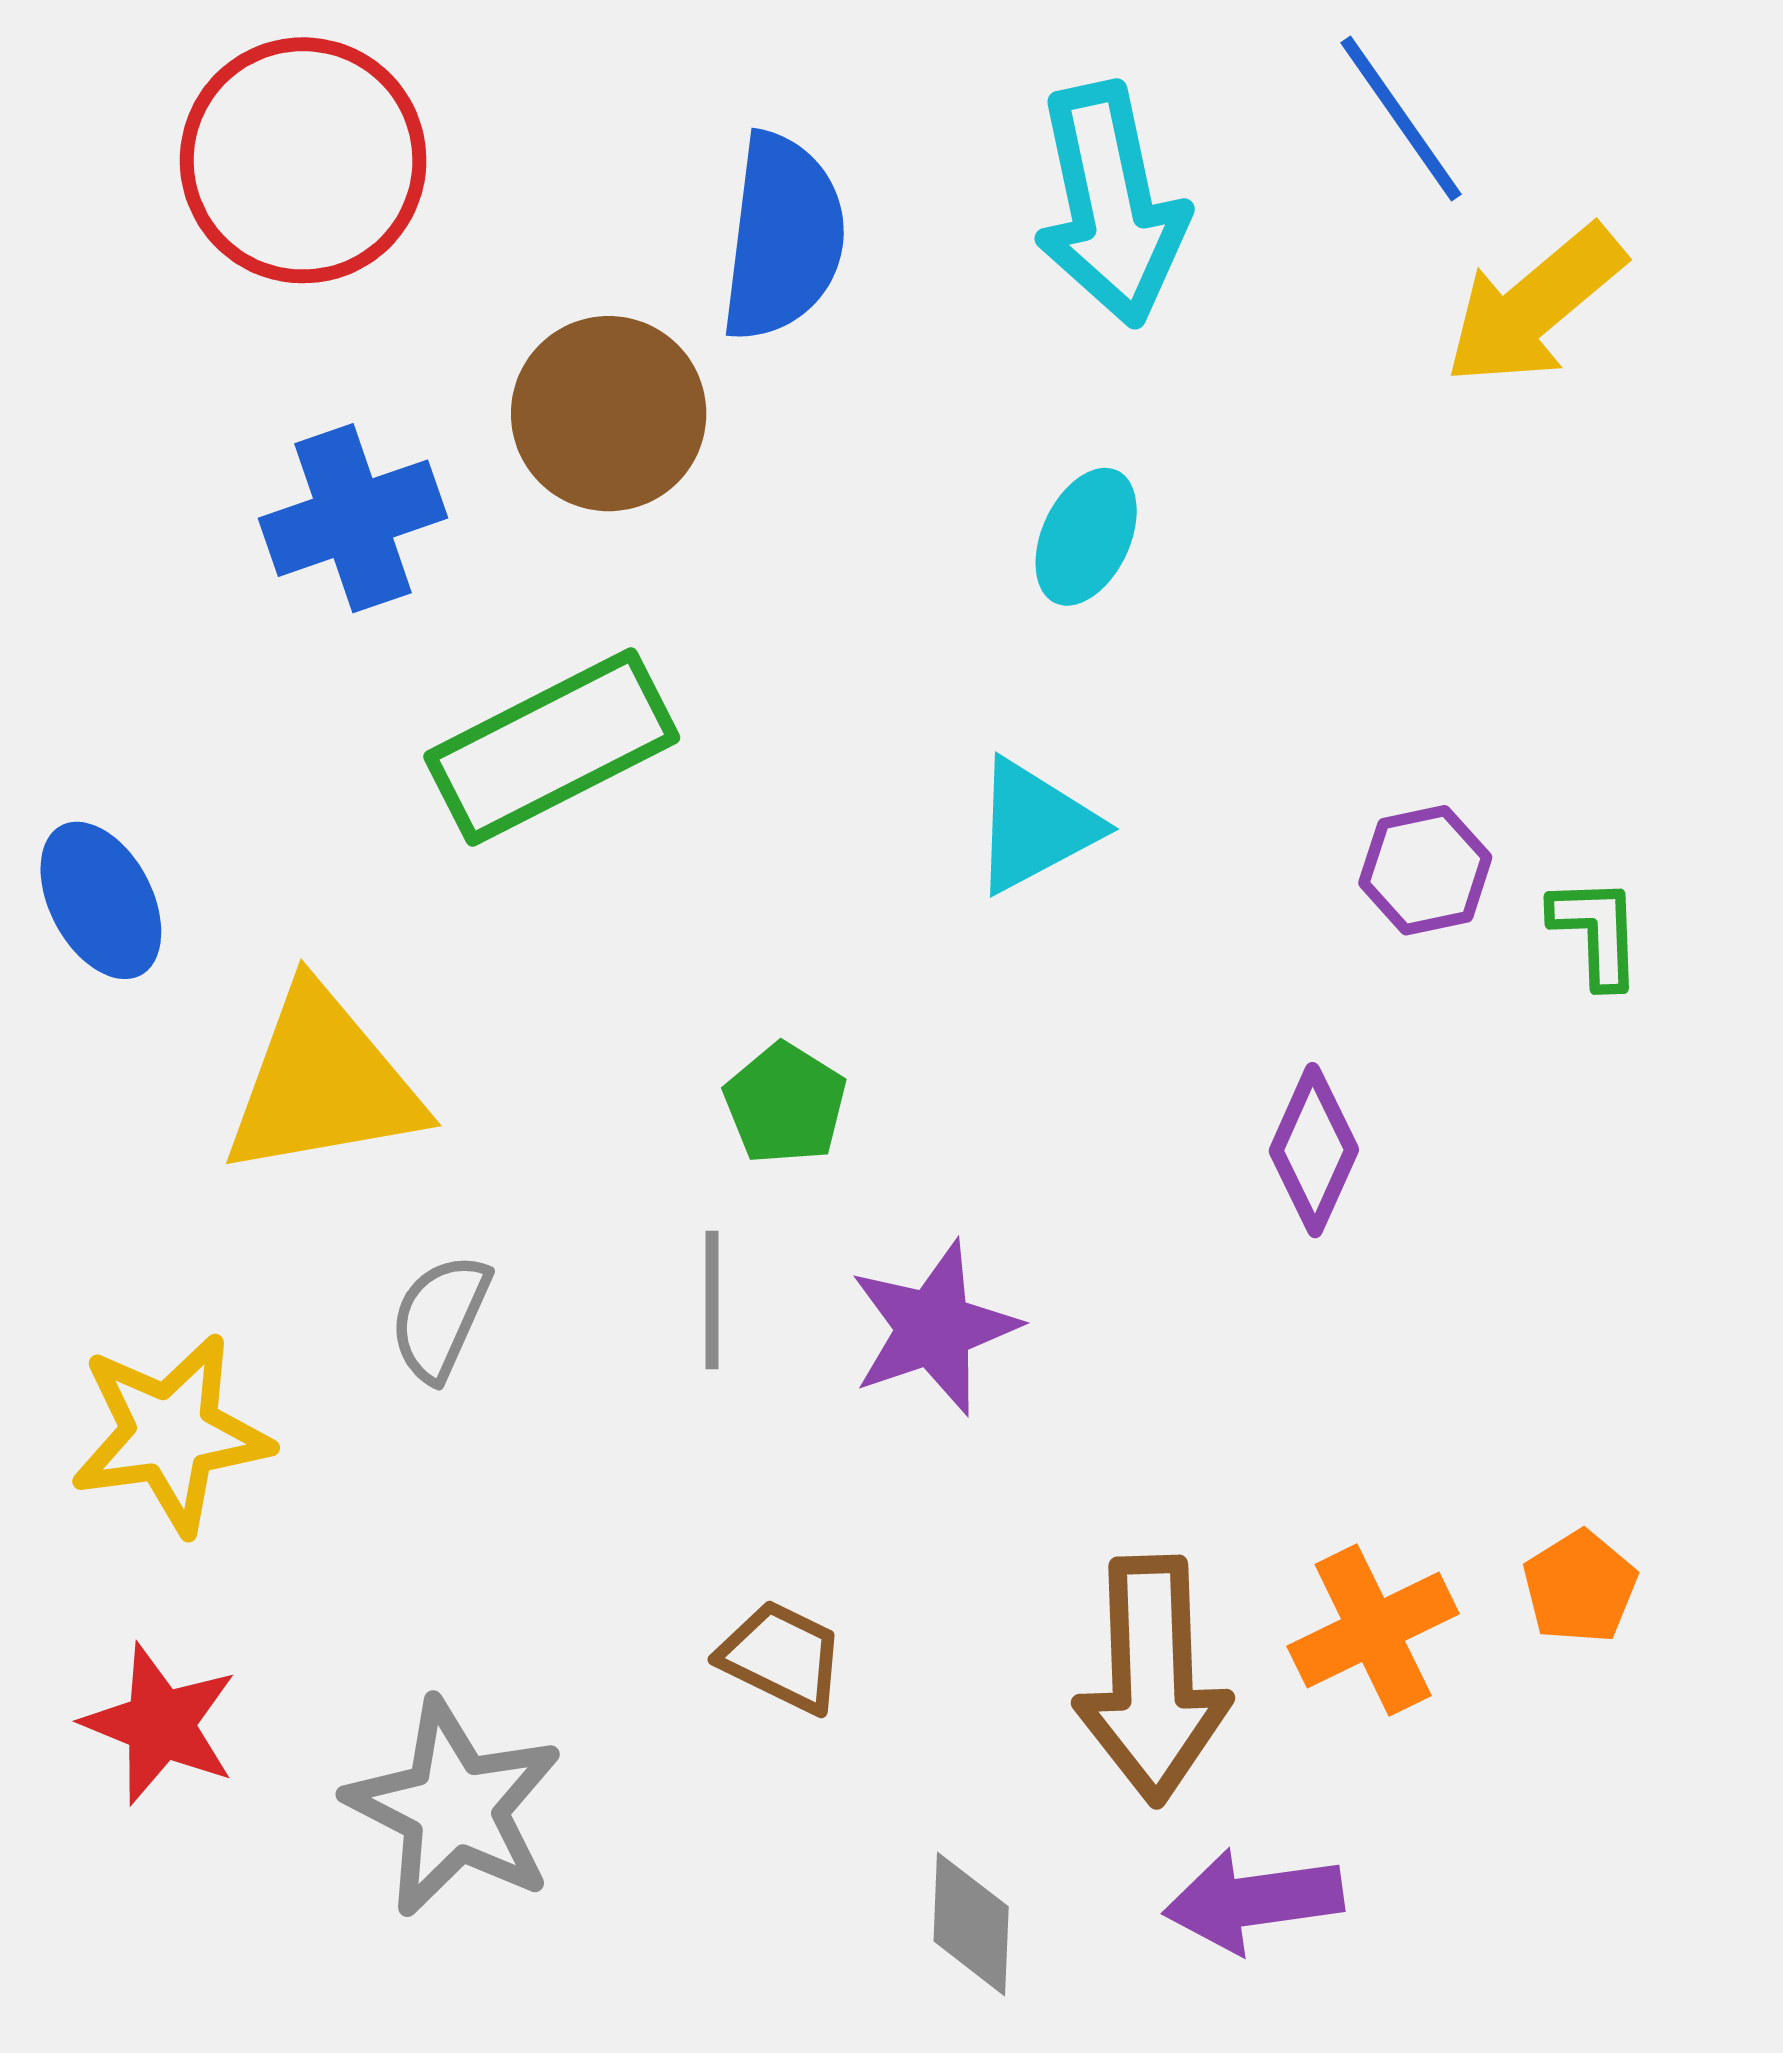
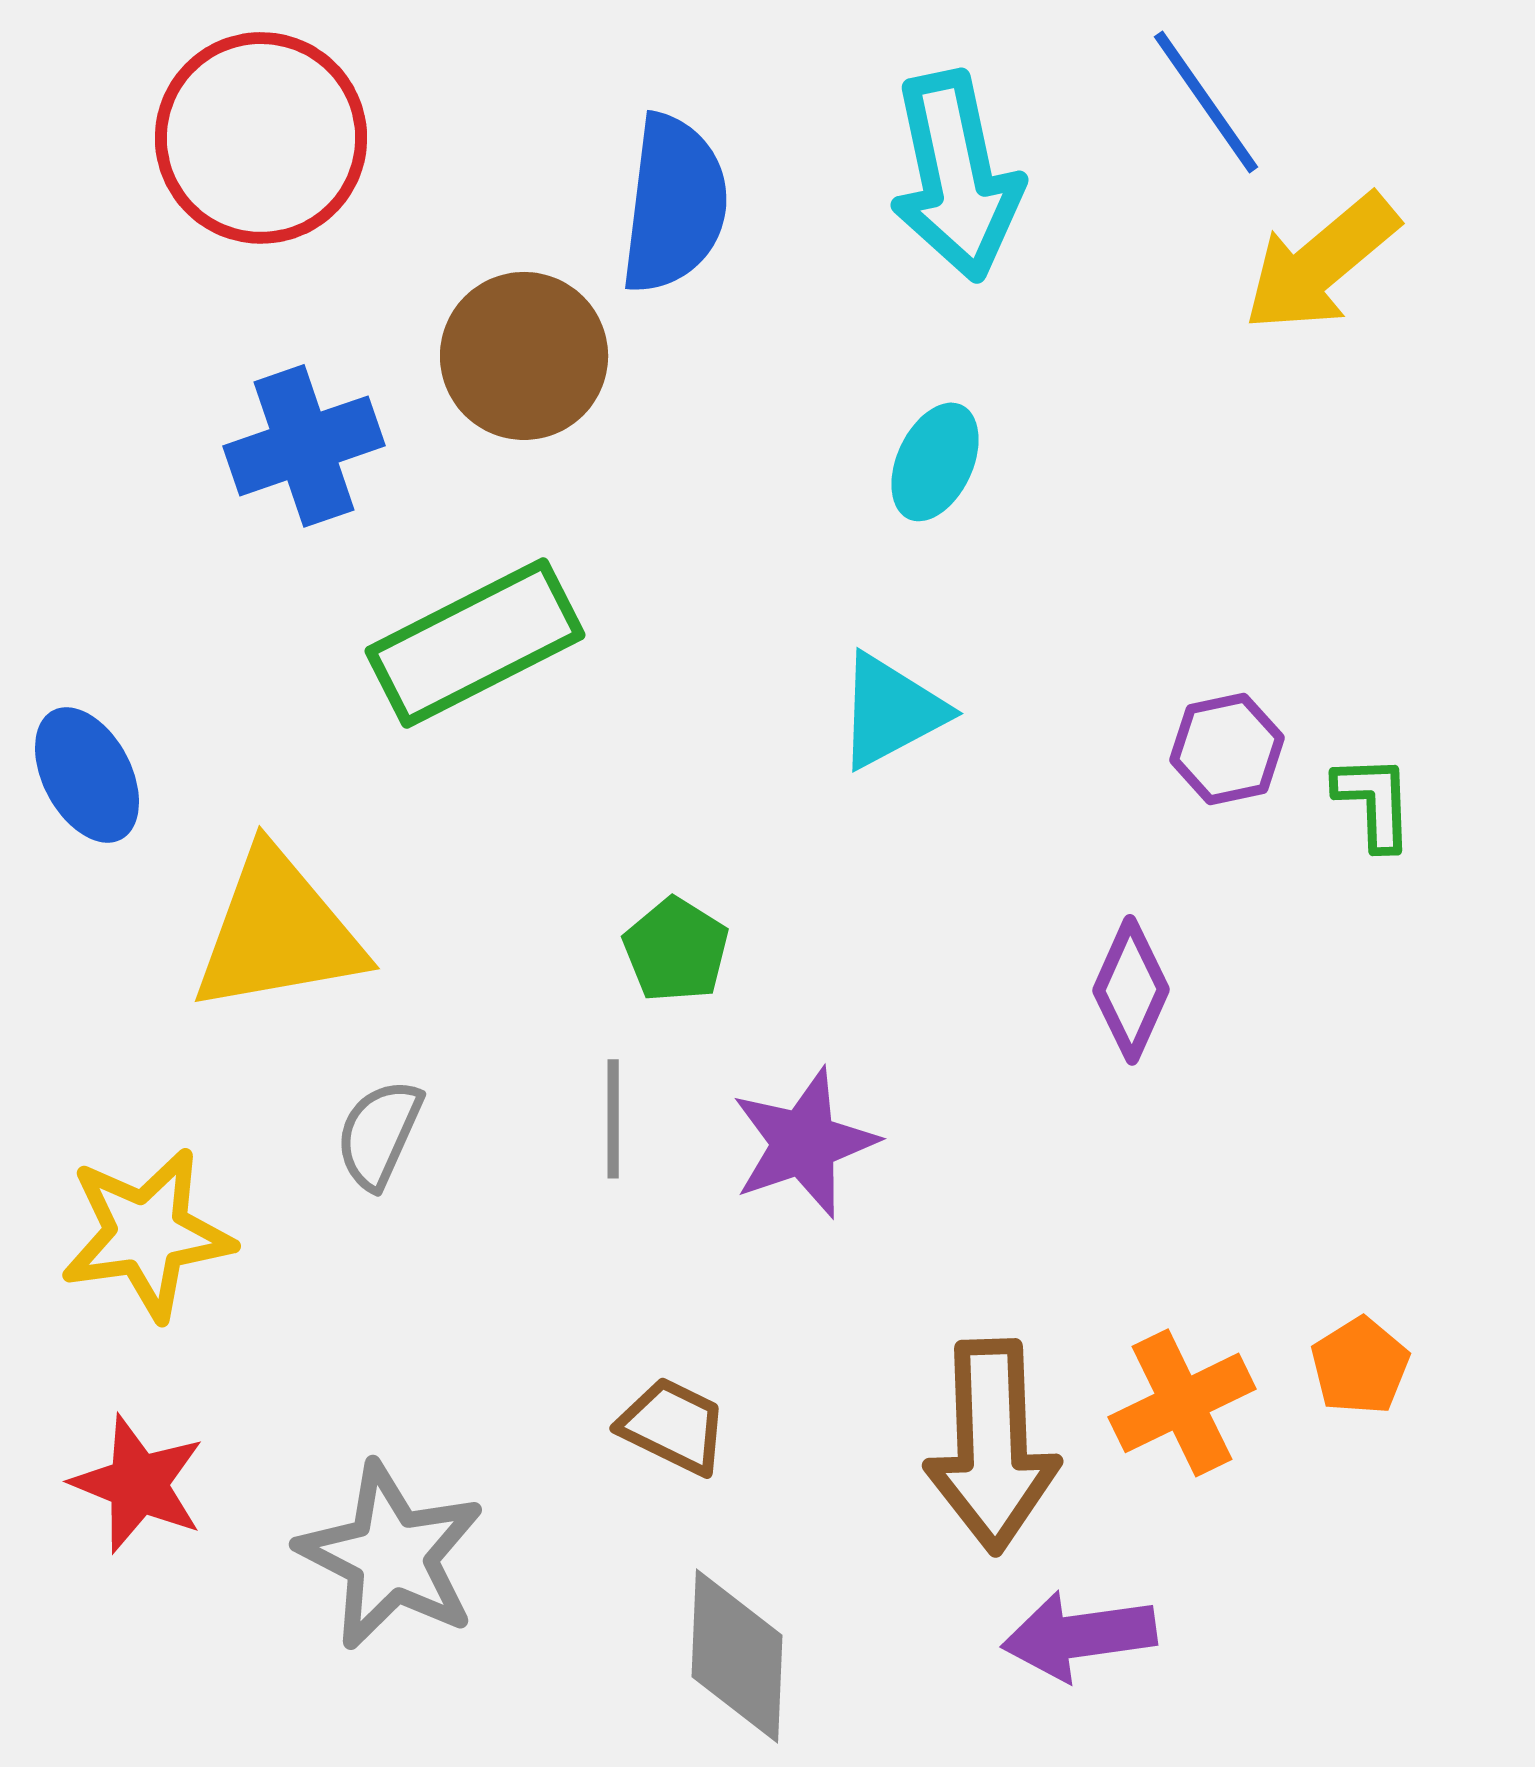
gray diamond: (971, 1924) -> (737, 1656), moved, size x1.4

